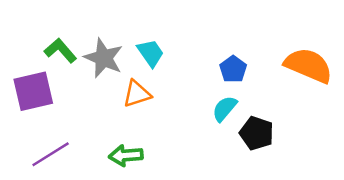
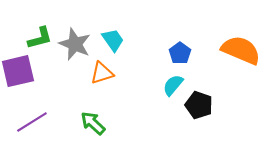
green L-shape: (60, 51) -> (40, 38), turned 116
green arrow: (126, 155) -> (93, 123), turned 48

